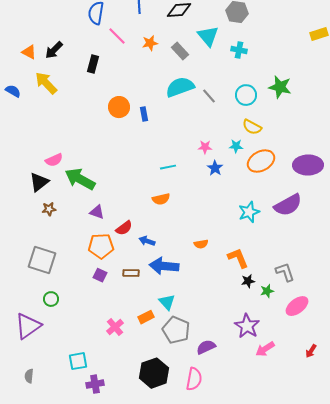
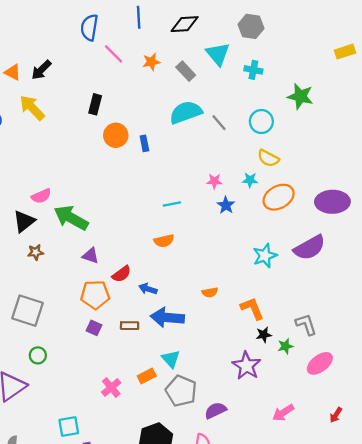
black rectangle: (93, 64) -> (95, 104), moved
green star: (280, 87) -> (300, 96), moved
purple star: (247, 326) -> (246, 366), moved

